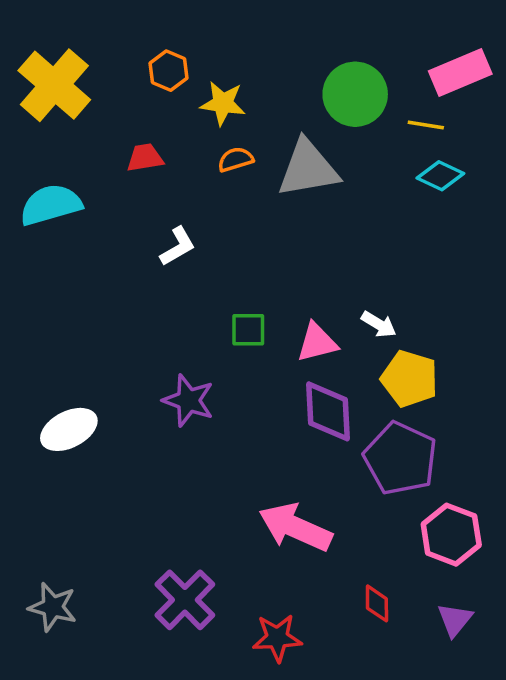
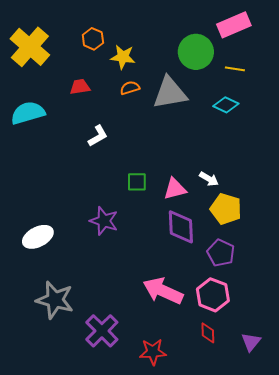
pink rectangle: (460, 72) -> (234, 25), moved
cyan diamond: (440, 176) -> (226, 105), moved
purple pentagon: (400, 458) -> (221, 253), size x0.7
pink hexagon: (451, 535) -> (213, 295), moved
gray star: (53, 607) -> (55, 300), moved, size x1.4

